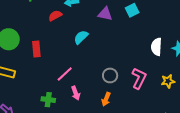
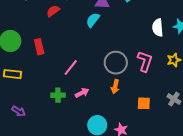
cyan semicircle: (81, 37) -> (93, 20), moved
gray circle: (110, 75) -> (116, 63), size x1.5
pink arrow: (76, 93) -> (82, 93), moved, turned -88

